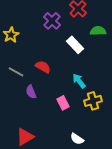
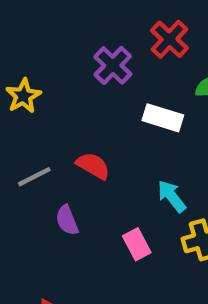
white rectangle: (75, 45) -> (163, 118), turned -30
gray line: (16, 72) -> (34, 177), turned -56

